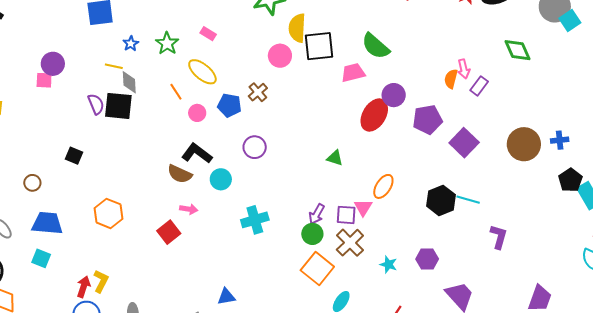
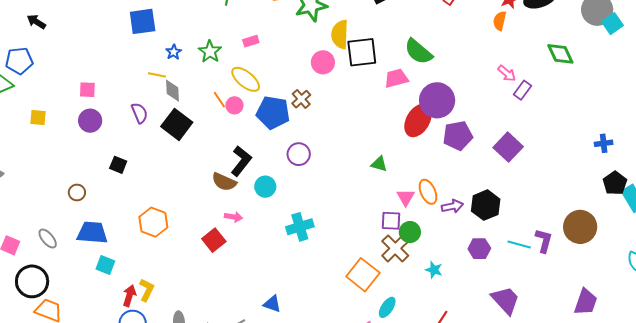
pink rectangle: (208, 34) -> (251, 41), turned -49
purple circle: (53, 64) -> (90, 121), moved
pink arrow: (464, 69) -> (507, 73), turned -36
orange semicircle: (451, 79) -> (500, 21), moved
purple circle: (394, 95) -> (437, 100), size x1.5
blue pentagon: (229, 105) -> (273, 113), size x1.4
black square: (118, 106) -> (177, 124), moved, turned 32
pink circle: (197, 113) -> (234, 105), moved
purple pentagon: (427, 120) -> (458, 136), moved
brown circle: (524, 144) -> (580, 227), moved
black L-shape: (197, 153) -> (241, 161), turned 92
orange ellipse: (383, 186) -> (428, 192), turned -55
cyan line: (468, 200) -> (519, 244), moved
pink triangle: (363, 207) -> (406, 197), moved
purple arrow: (317, 214) -> (452, 206), moved, turned -130
green circle: (312, 234) -> (410, 232), moved
cyan square: (41, 258) -> (105, 265), moved
purple hexagon: (427, 259) -> (479, 249), moved
blue triangle: (226, 297) -> (272, 304), turned 30

